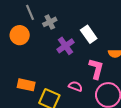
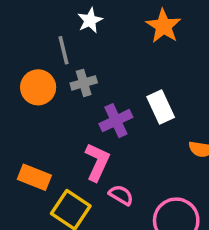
gray cross: (50, 22) -> (84, 83), moved
pink L-shape: (96, 69) -> (97, 162), moved

